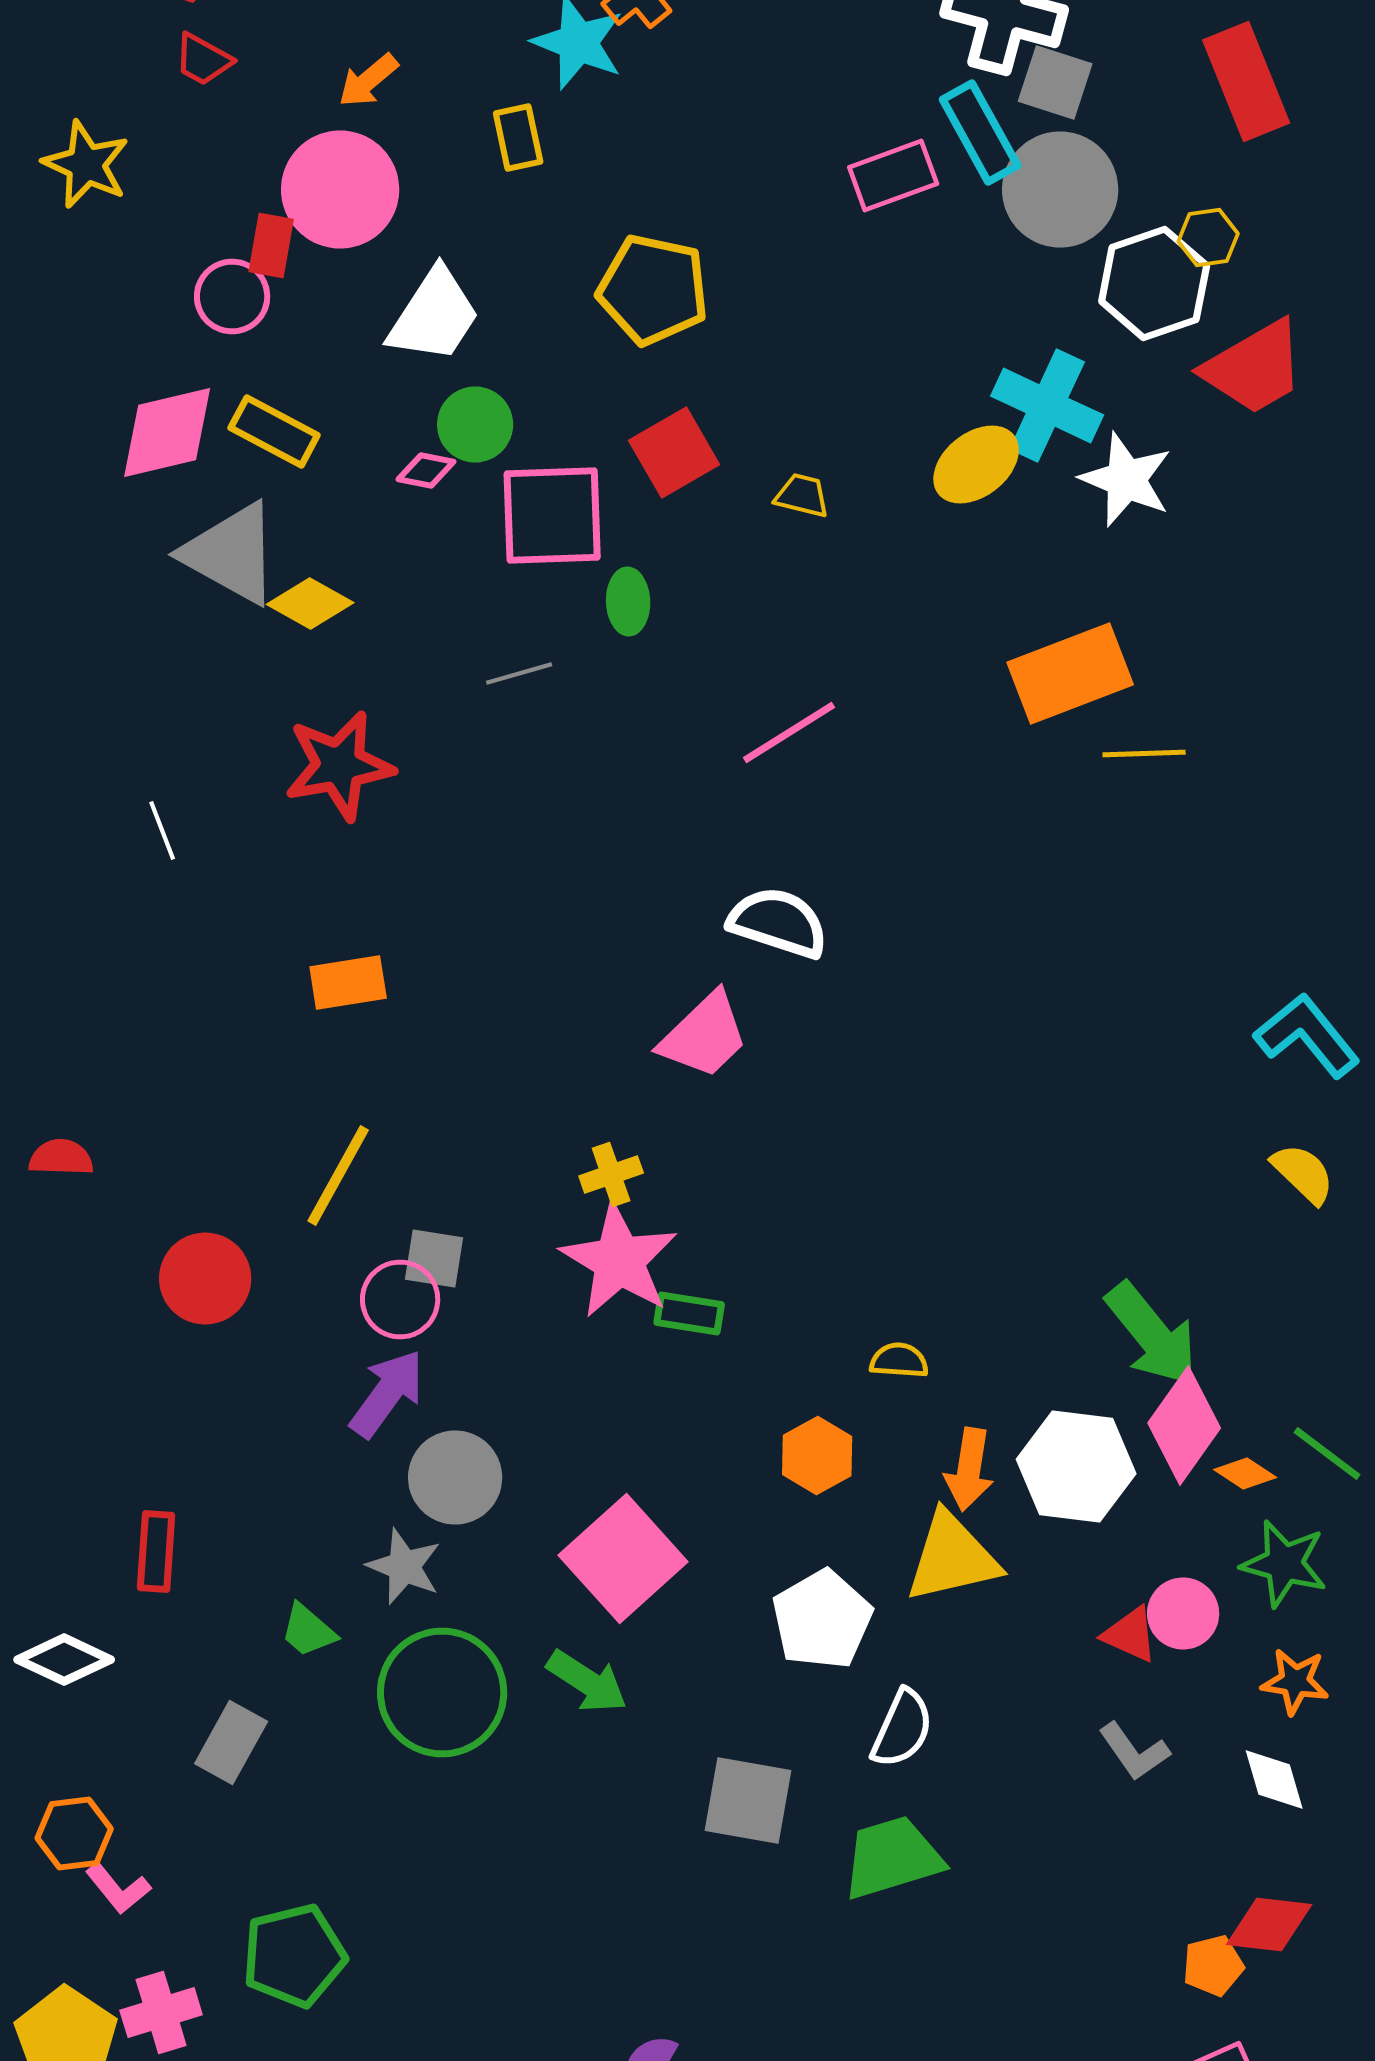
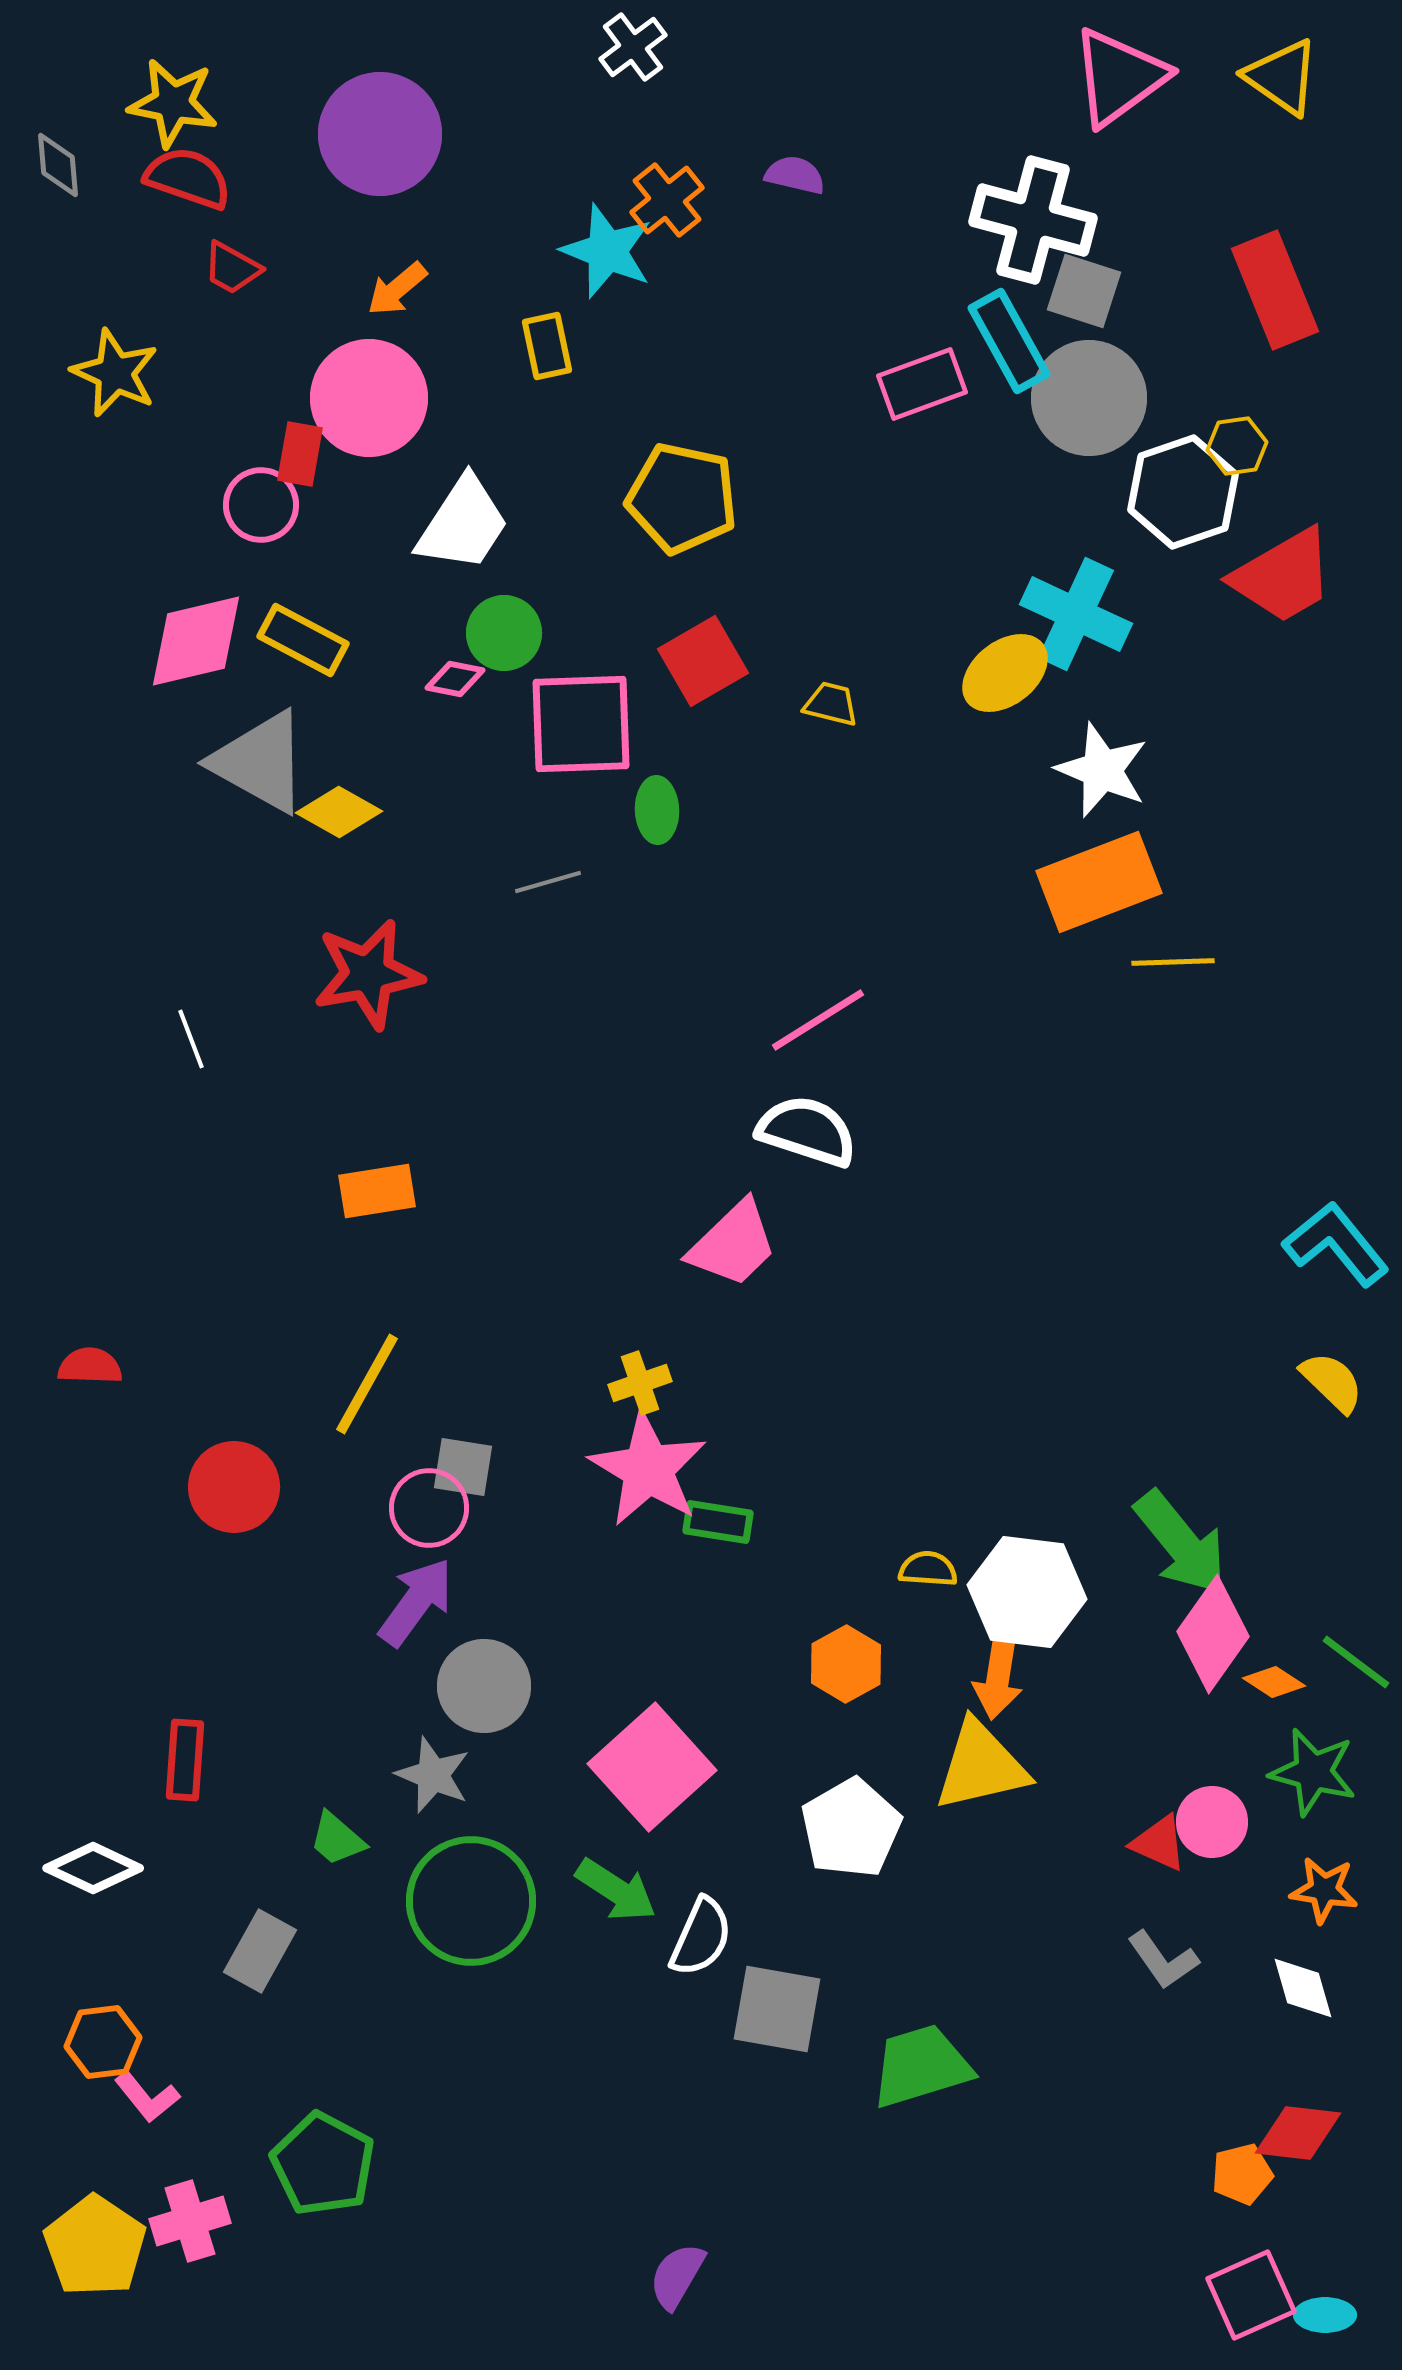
white star: (1126, 480) -> (1102, 770), moved
pink line: (789, 732) -> (818, 1020), moved
white hexagon: (1076, 1466) -> (1027, 1592), moved
white semicircle: (902, 1728) -> (701, 1937), moved
green pentagon: (294, 1956) -> (323, 2164), turned -30

